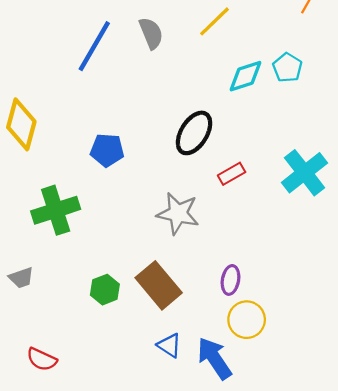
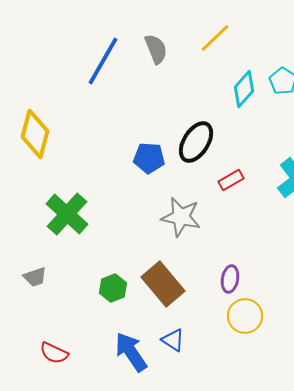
cyan diamond: (246, 76) -> (244, 89), turned -30
blue pentagon: (107, 150) -> (149, 158), moved
green cross: (56, 210) -> (67, 214), turned -30
blue arrow: (214, 358) -> (131, 352), moved

